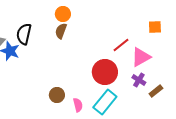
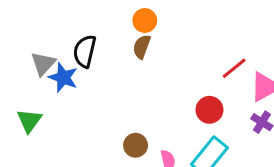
red circle: (105, 72) -> (209, 110), size x0.7

